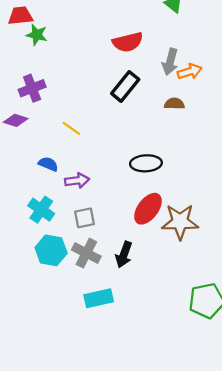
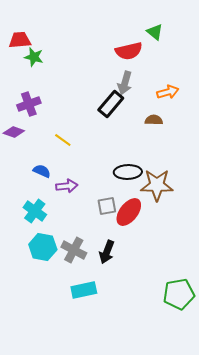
red semicircle: (128, 42) -> (129, 51), moved
gray arrow: (170, 62) -> (125, 83), moved
gray square: (85, 218) -> (107, 206), moved
brown star: (180, 222) -> (157, 185), moved

